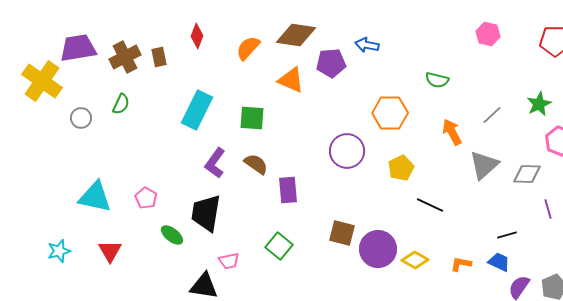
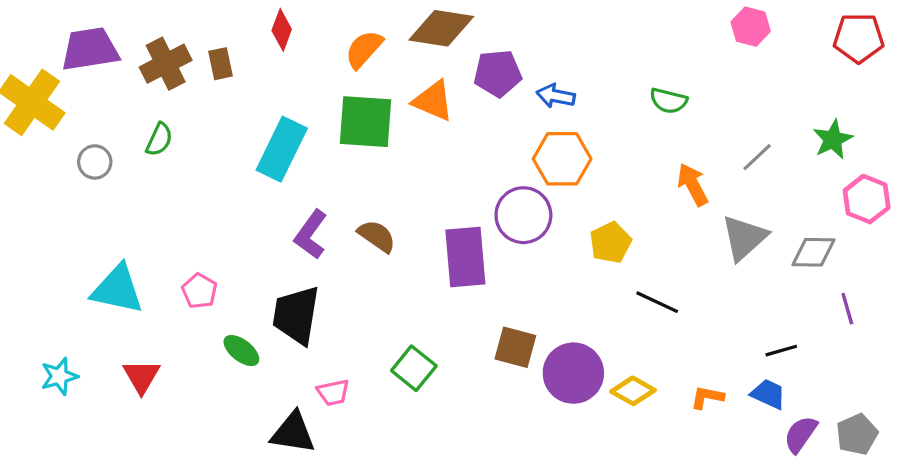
blue arrow: (367, 45) -> (556, 96), moved
orange hexagon: (390, 113) -> (562, 159), moved
green square: (252, 118) -> (365, 122), moved, size x1.4
purple rectangle: (288, 190) -> (465, 257), moved, size x1.4

